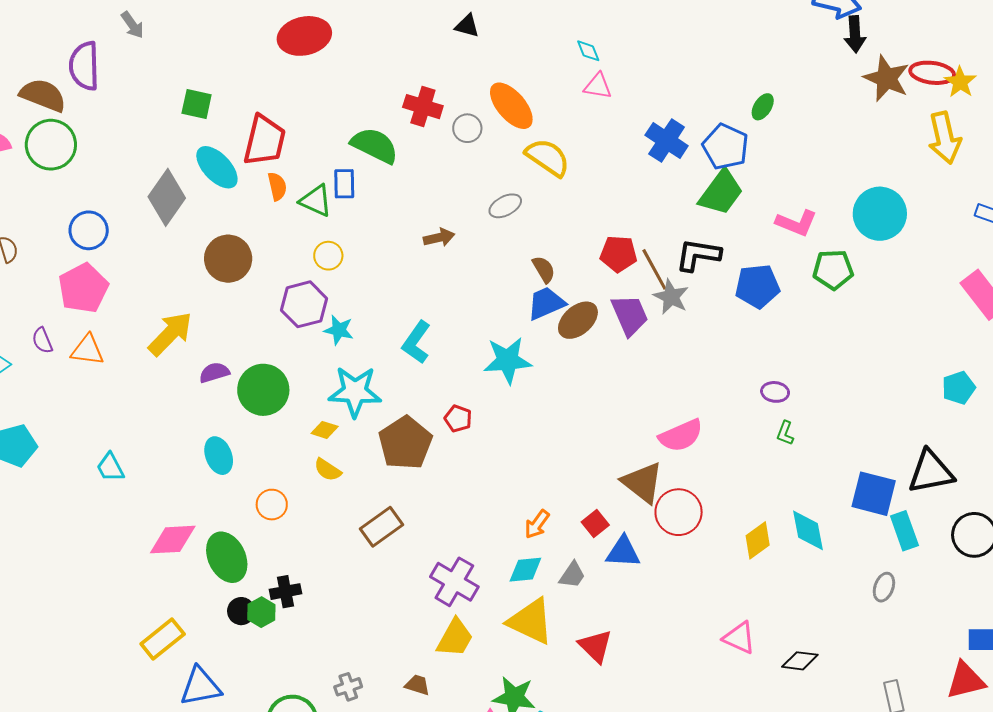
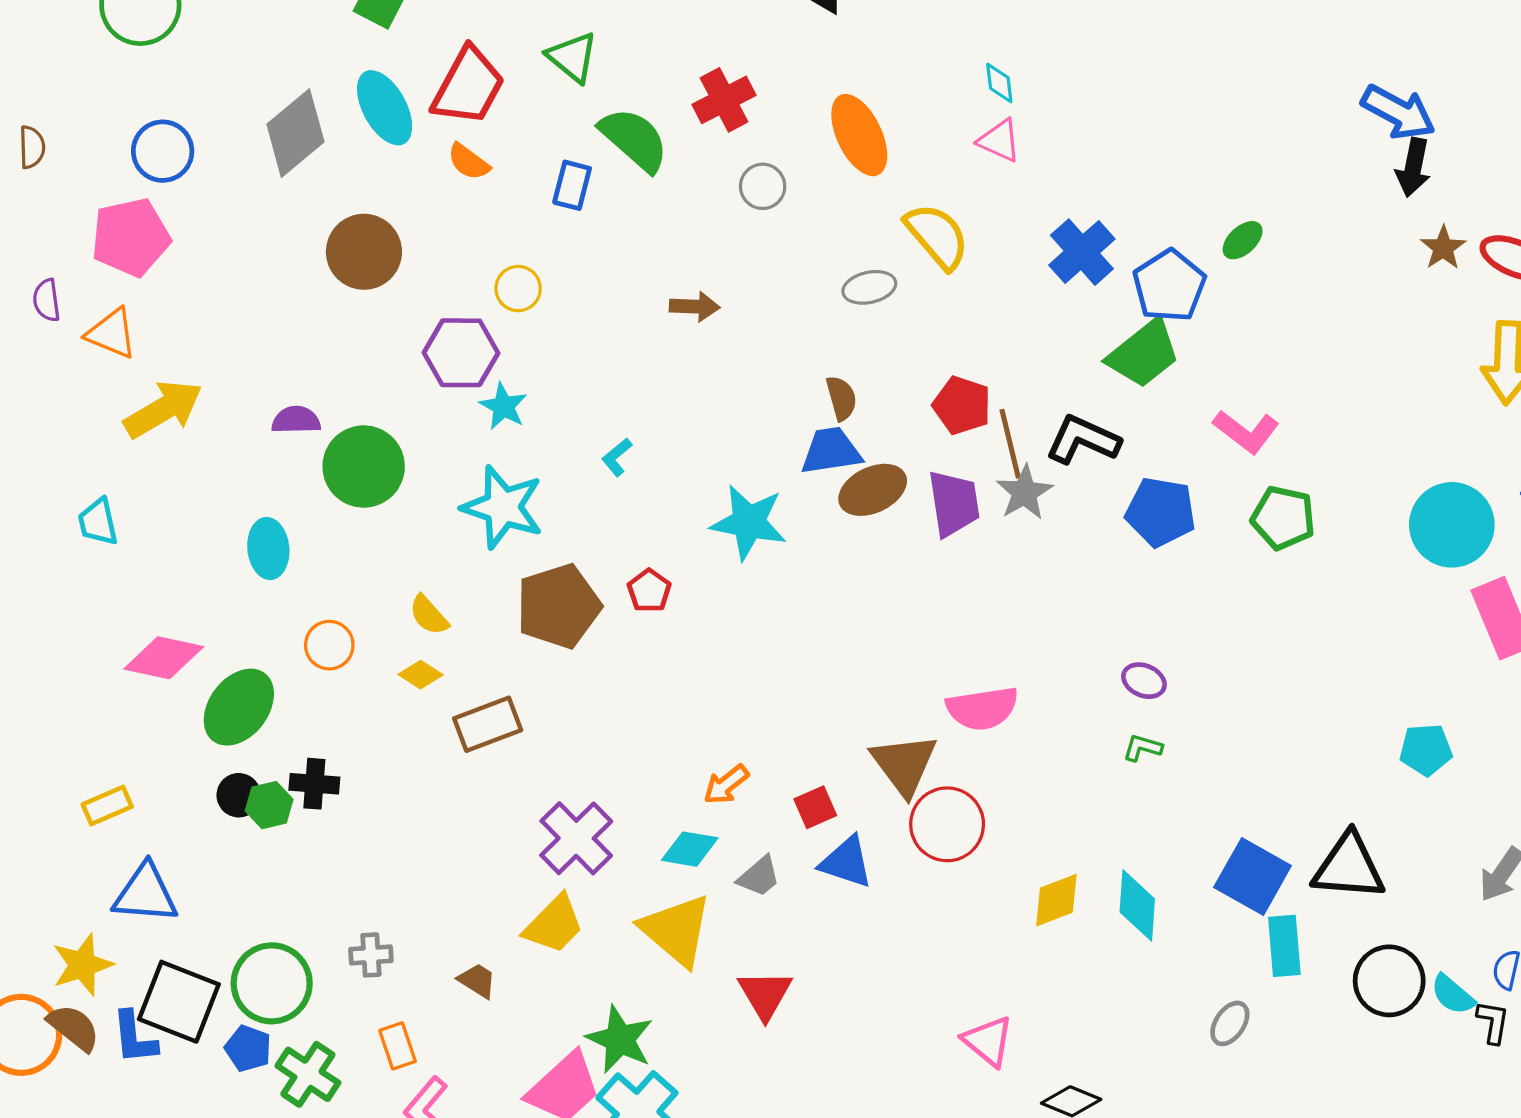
brown star: (886, 78) -> (1443, 248), size x0.6
red cross: (423, 107) -> (724, 100), turned 30
gray circle: (467, 128) -> (763, 186), moved
yellow semicircle: (548, 157) -> (937, 236), moved
orange semicircle: (277, 186) -> (469, 162), turned 124
green triangle: (316, 201) -> (572, 57), moved
gray ellipse: (505, 206) -> (869, 287), moved
cyan circle: (880, 214) -> (1452, 525), moved
yellow arrow: (170, 334) -> (163, 409), moved
cyan L-shape: (416, 342) -> (617, 457), size x0.6
yellow diamond: (325, 430) -> (421, 675), moved
green L-shape: (785, 433) -> (1142, 748), turned 70
green ellipse: (227, 557) -> (239, 707), turned 48
yellow rectangle: (163, 639) -> (107, 805), size x0.7

